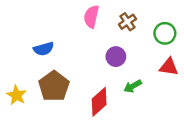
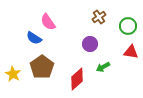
pink semicircle: (91, 17) -> (48, 22), moved, turned -48
blue semicircle: (44, 49) -> (34, 38), turned 49

